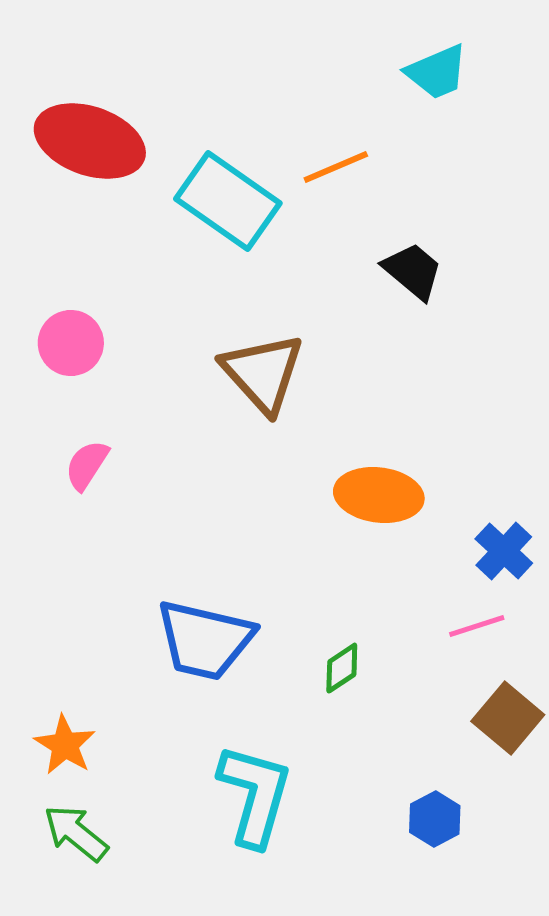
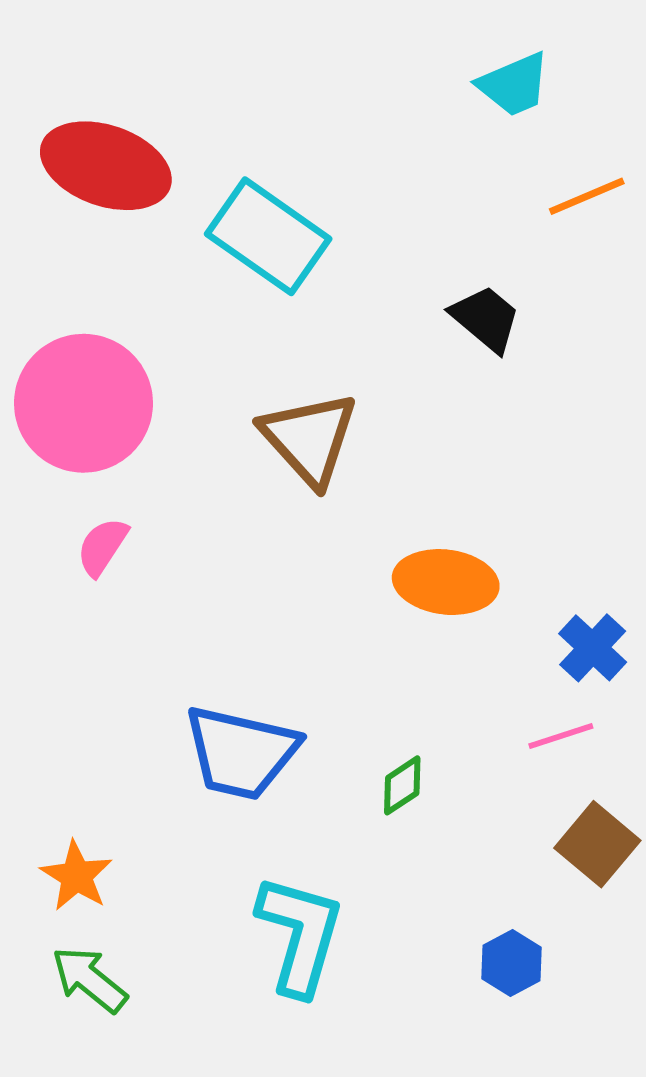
orange line: (336, 167) -> (587, 196), moved
pink circle: (71, 343) -> (83, 403), size x1.8

